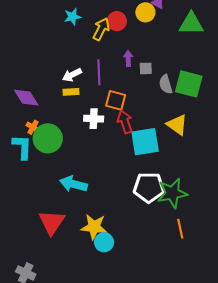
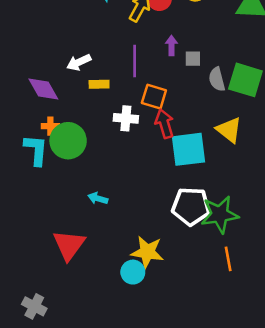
white arrow: (72, 75) -> (79, 62), moved
orange cross: (33, 127) -> (50, 126), turned -32
cyan arrow: (73, 184) -> (98, 198), size x0.6
yellow star: (94, 227) -> (147, 252), moved

